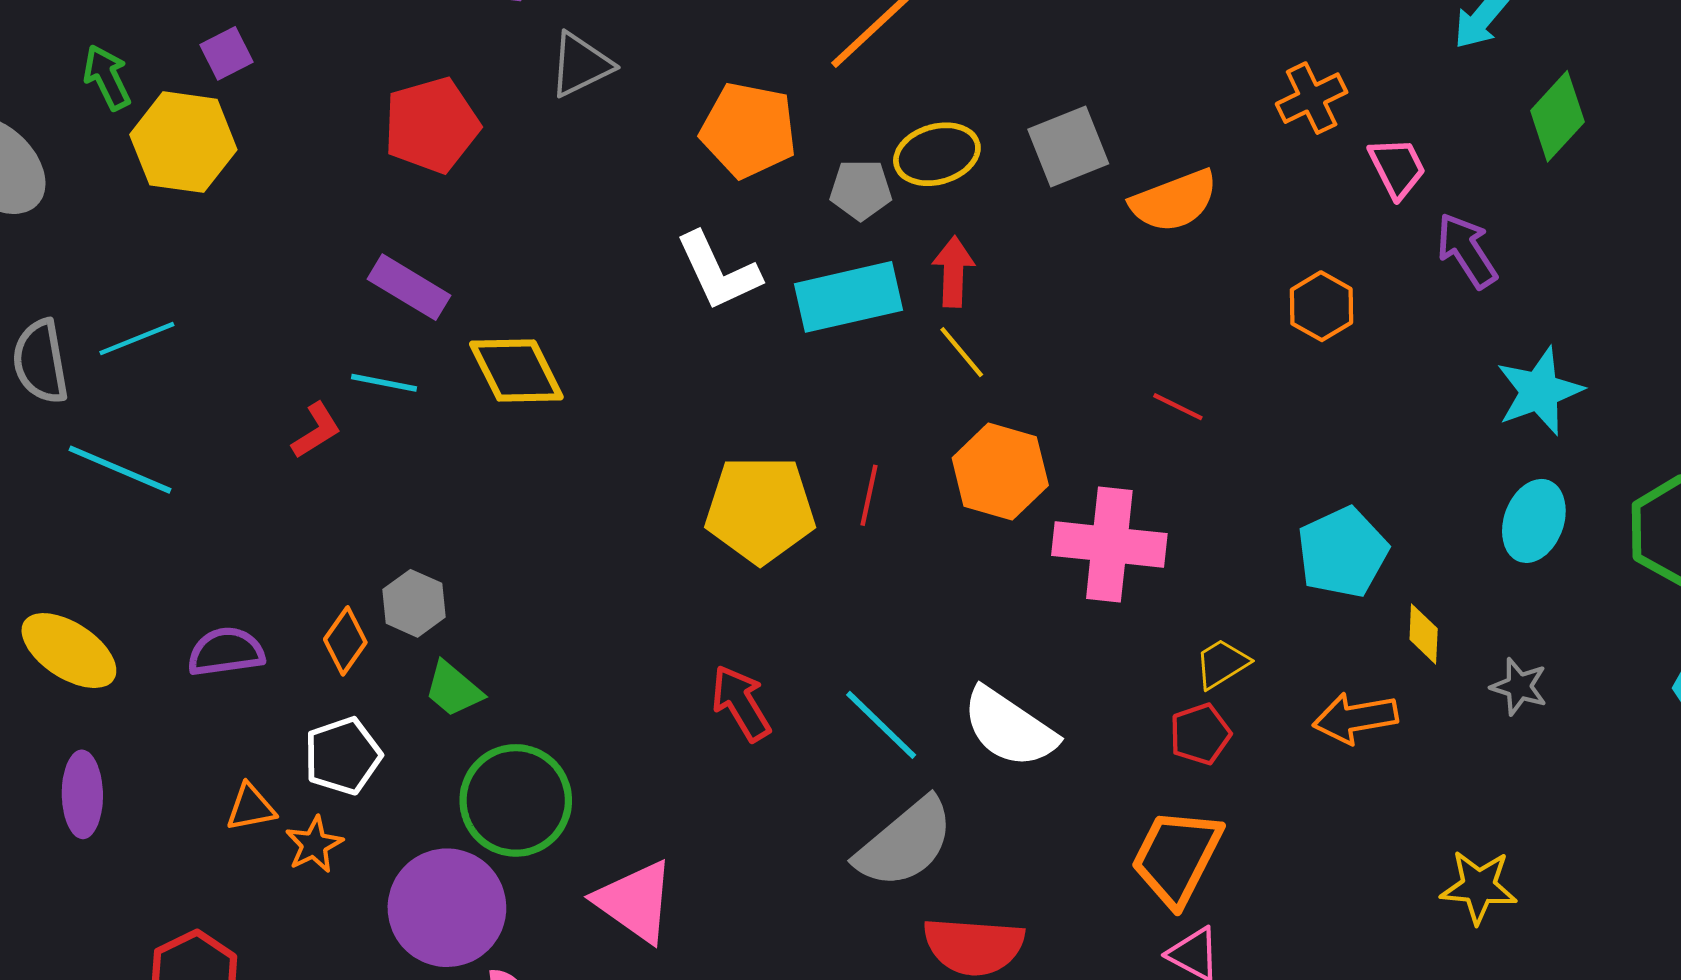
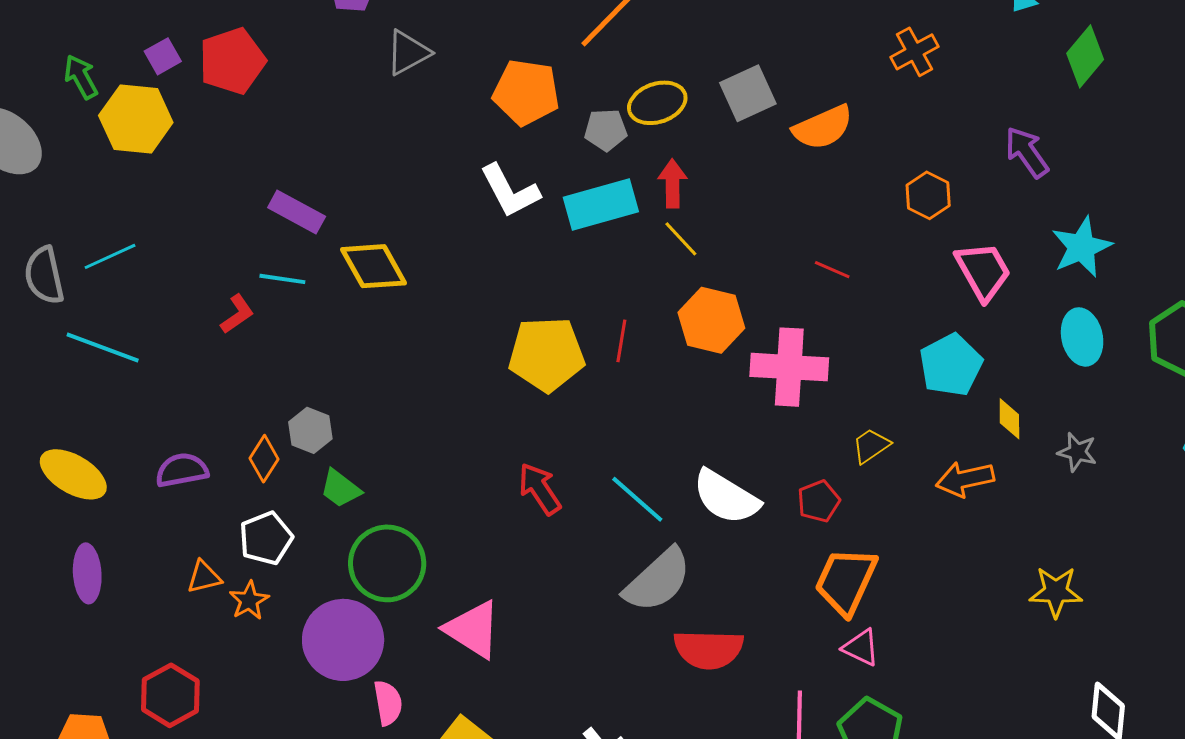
red pentagon: (431, 125) -> (232, 61), moved
pink trapezoid: (1397, 168) -> (983, 271), moved, size x1.4
cyan ellipse: (1534, 521) -> (1082, 337), turned -30
red pentagon: (1200, 734) -> (819, 501), moved

